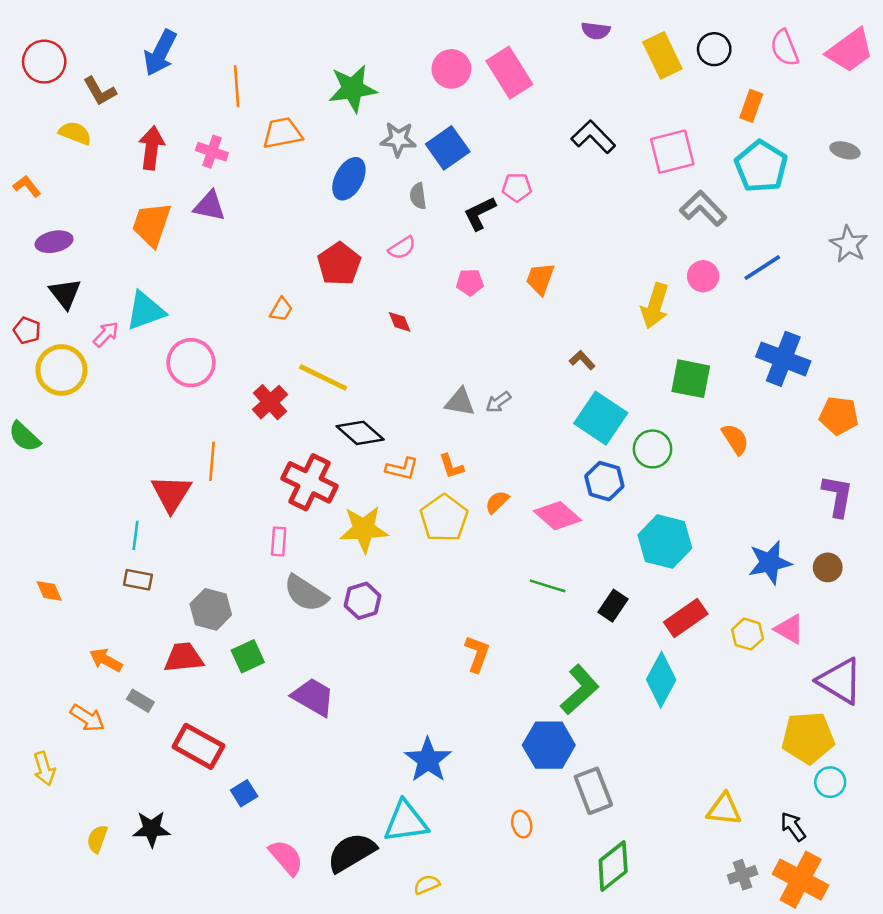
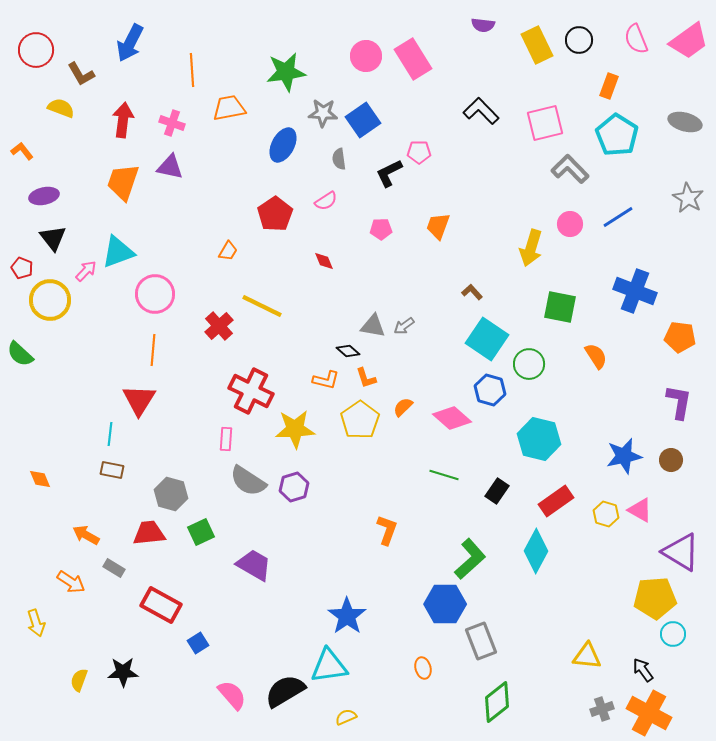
gray ellipse: (845, 150) -> (685, 122), size x1.4
black diamond: (360, 433) -> (348, 351), moved, size x0.6
orange line: (212, 461) -> (153, 350), moved

